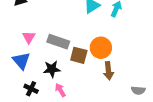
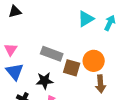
pink triangle: (29, 37) -> (11, 50), moved

